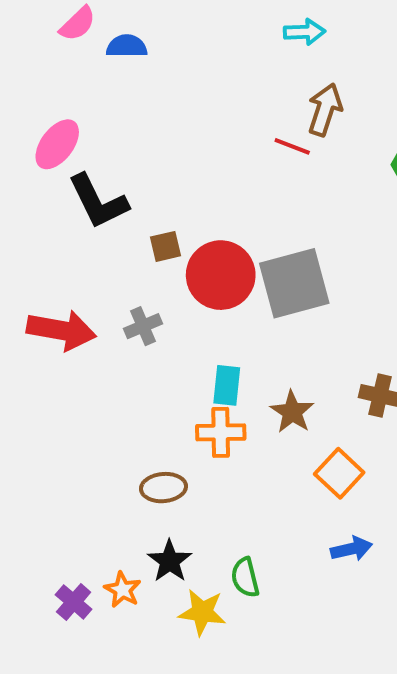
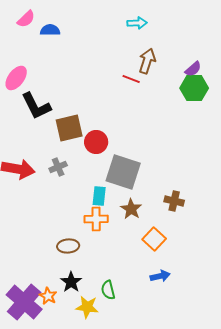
brown square: (166, 246) -> (69, 128), size x1.8
red circle: (221, 275) -> (96, 142), size x0.7
gray square: (294, 283) -> (123, 172), moved, turned 33
purple cross: (74, 602) -> (24, 302), size x2.0

